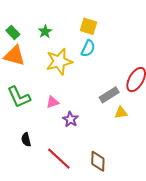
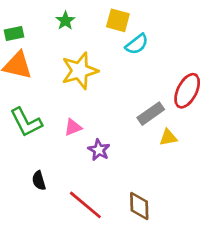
green rectangle: (13, 32) -> (14, 33), turned -56
green star: (45, 32) -> (65, 21), moved
cyan semicircle: (88, 48) -> (137, 44), moved, turned 30

